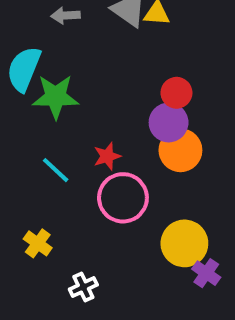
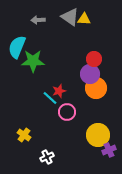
cyan line: (56, 170) -> (50, 98), moved
pink circle: (123, 198) -> (67, 112), size x0.7
purple cross: (206, 273) -> (109, 150), turned 32

